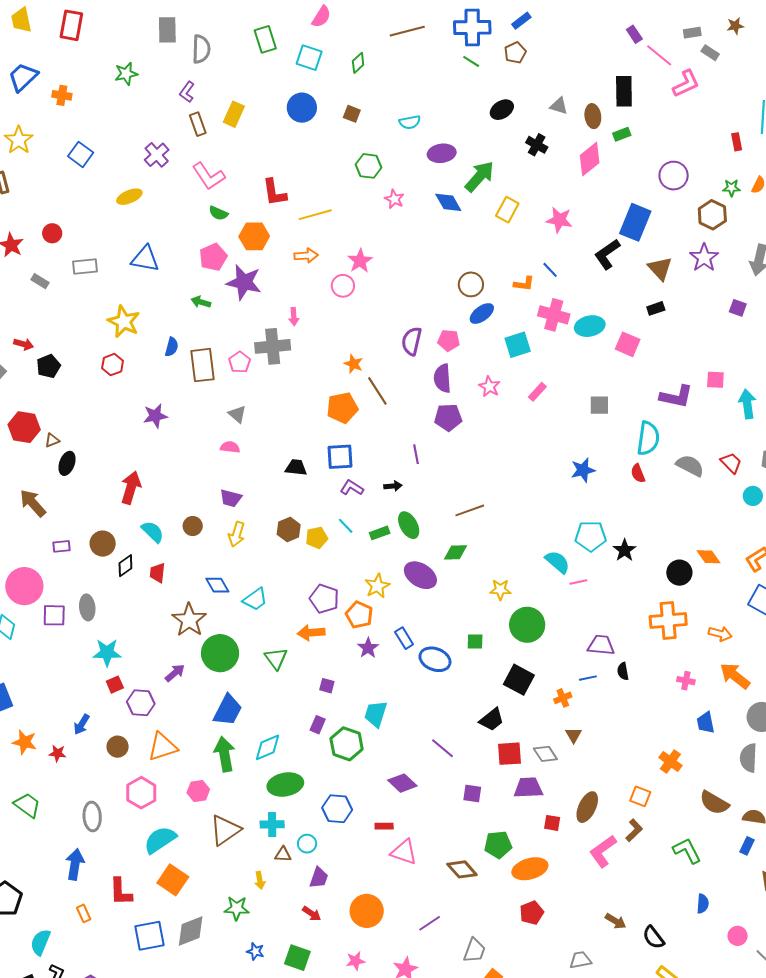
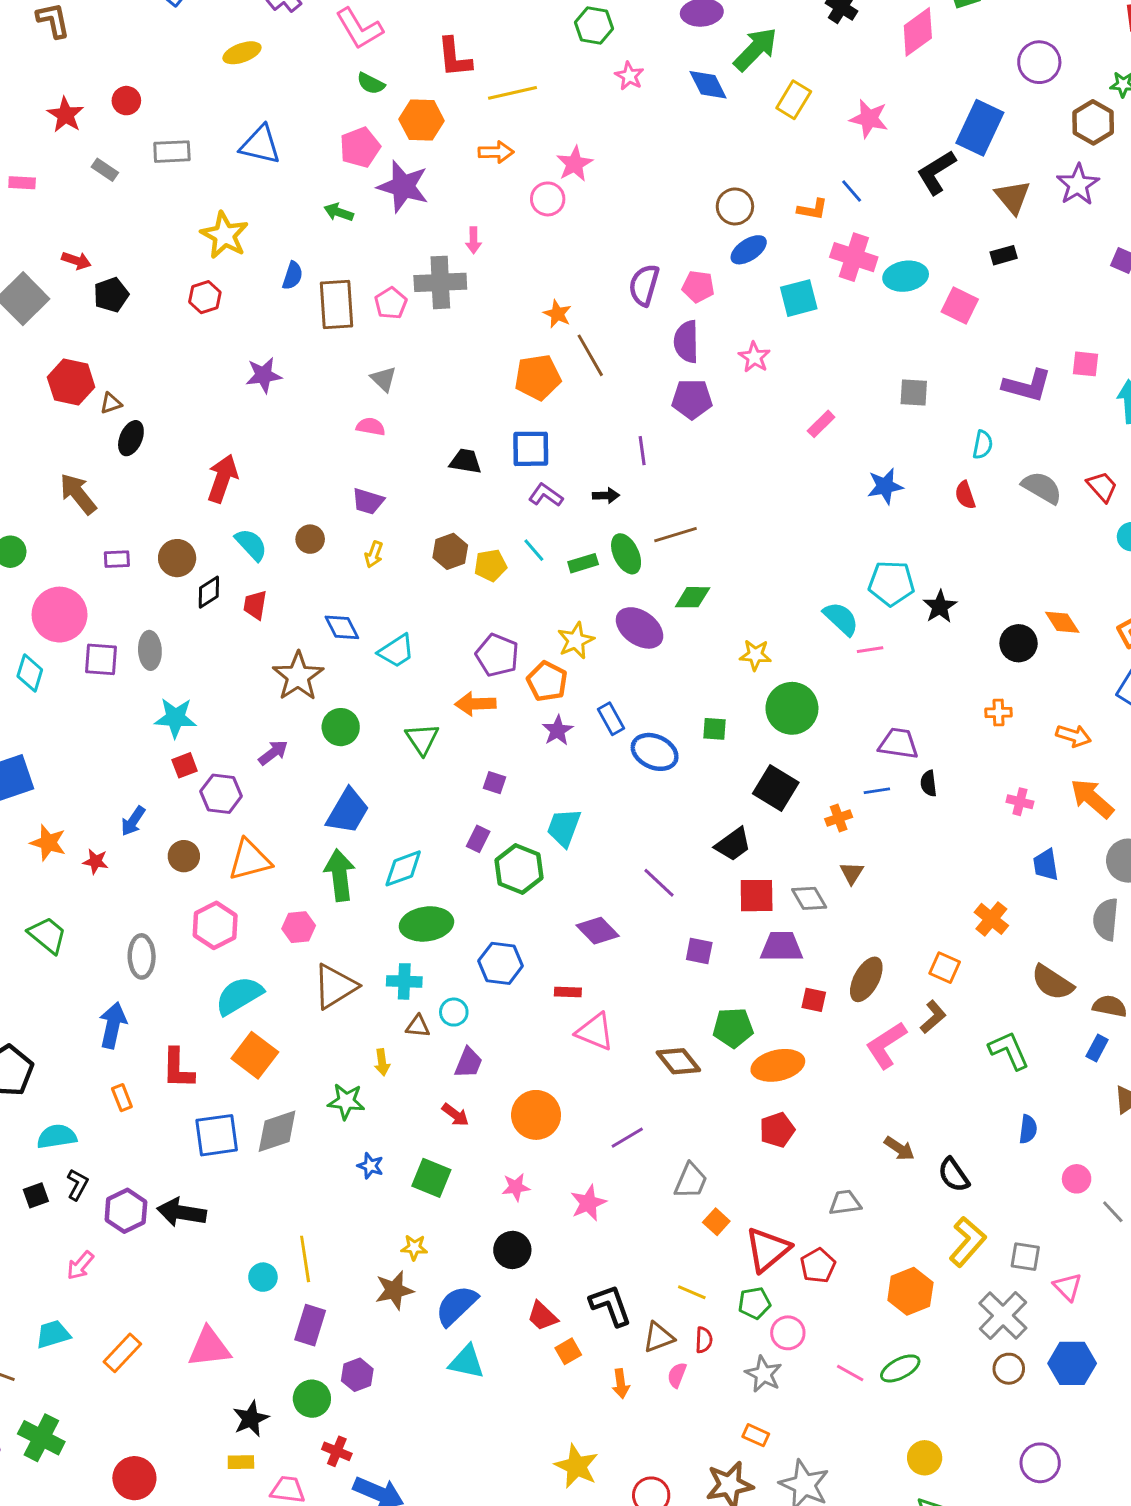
pink rectangle: (537, 392) -> (821, 424), moved
cyan semicircle: (648, 438) -> (983, 445), size x0.6
brown line: (470, 510) -> (676, 535), moved
yellow arrow: (237, 534) -> (374, 554), size x0.7
orange cross: (668, 620) -> (999, 713), size x0.5
green circle: (220, 653) -> (341, 727), size x0.7
cyan semicircle: (40, 942) -> (57, 1137), turned 56

